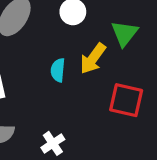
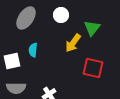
cyan semicircle: (58, 70) -> (33, 50), moved

